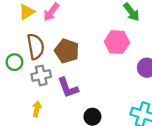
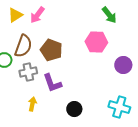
brown semicircle: (36, 47) -> (23, 46), turned 30
yellow arrow: (37, 109) -> (32, 104), moved

